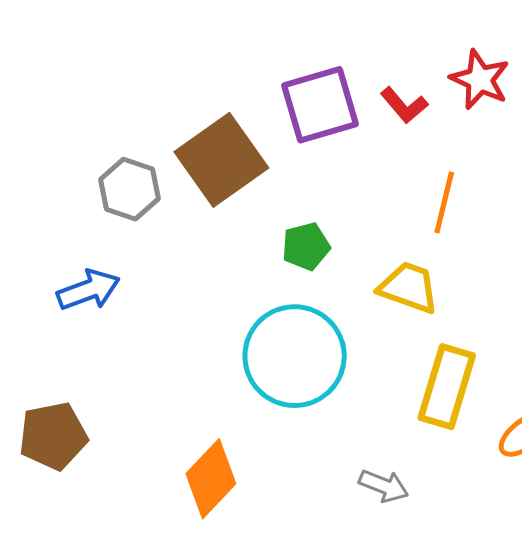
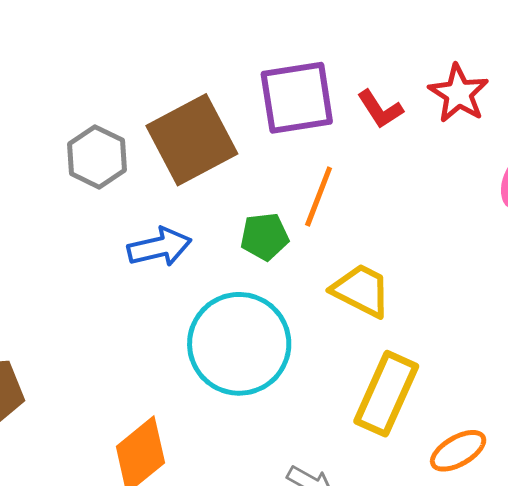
orange line: (444, 202) -> (319, 197), moved
blue arrow: (88, 290) -> (160, 247), moved

